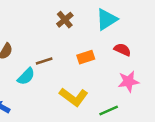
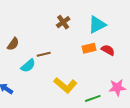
orange rectangle: (86, 57) -> (89, 48), moved
pink star: (128, 81) -> (117, 88), moved

